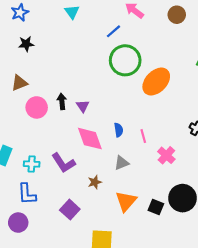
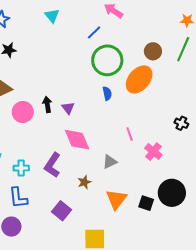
brown circle: (177, 15) -> (153, 51), moved
blue semicircle: (119, 130) -> (107, 93), moved
purple L-shape: (63, 163) -> (52, 165), turned 70

